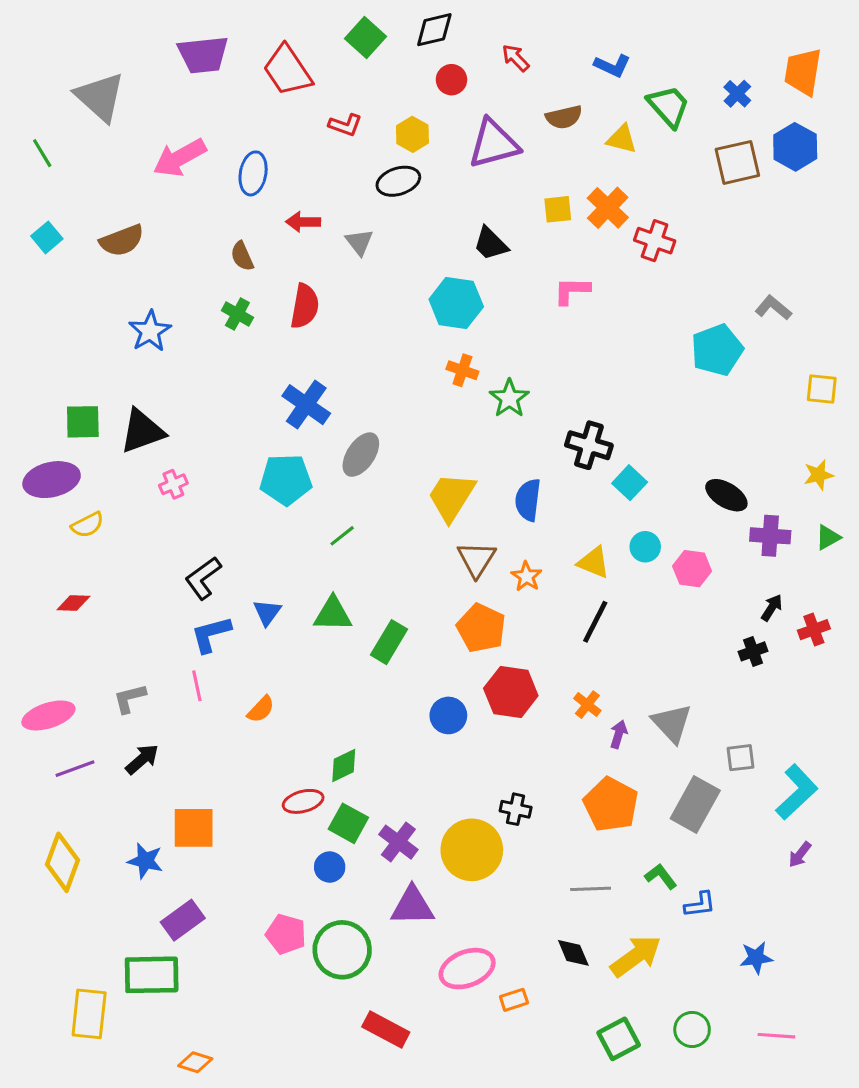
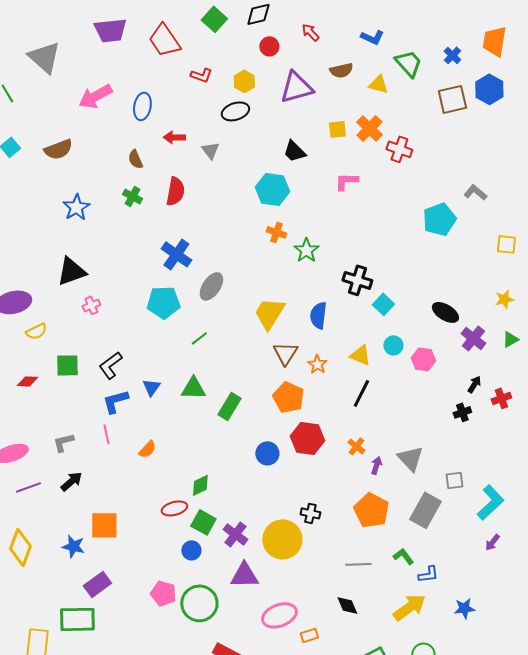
green square: (83, 422) -> (67, 365), moved
purple cross: (770, 536) -> (473, 338), turned 35
yellow arrow: (636, 956) -> (409, 607), moved

